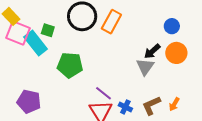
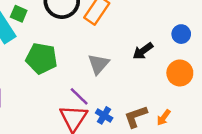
blue circle: (172, 26) -> (181, 34), moved
orange circle: (176, 53) -> (180, 73), moved
gray triangle: (145, 67) -> (99, 64), moved

